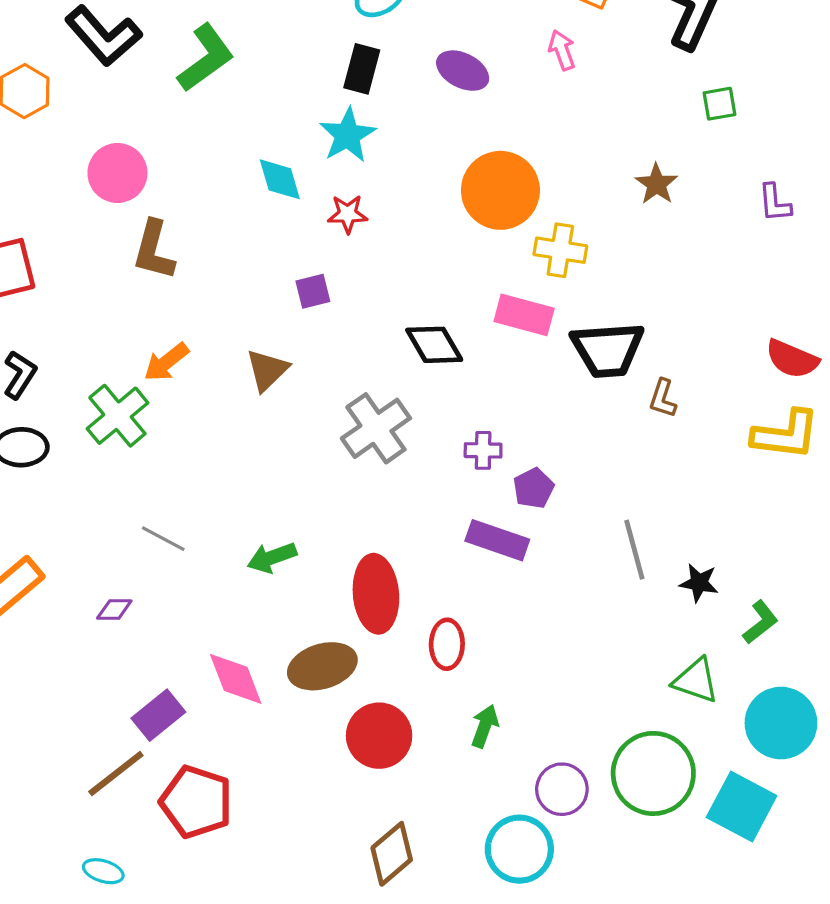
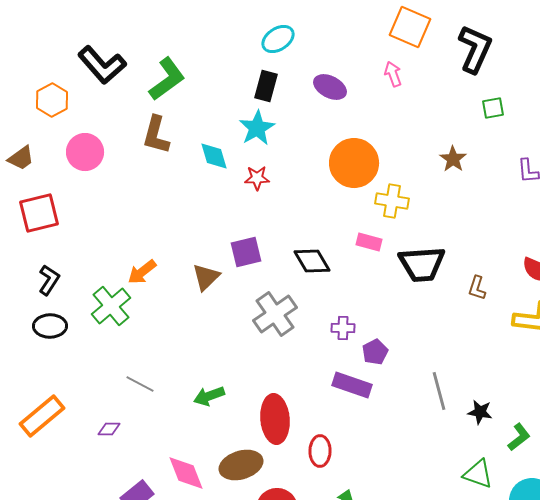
pink circle: (117, 173) -> (85, 152), moved
brown L-shape: (154, 250) -> (156, 135), moved
purple square: (313, 291) -> (246, 252), moved, size x1.4
pink rectangle: (524, 315) -> (369, 242), size x0.7
brown L-shape: (663, 398) -> (477, 288), moved

